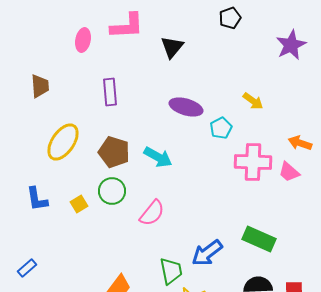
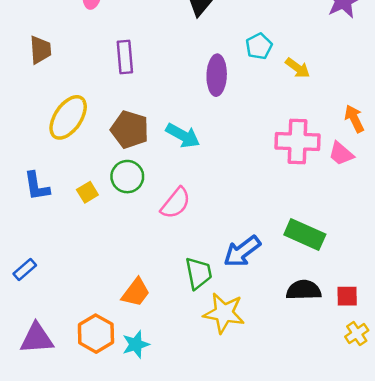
purple ellipse: (186, 107) -> (217, 75), turned 76
cyan pentagon: (221, 128) -> (259, 46), moved
orange arrow: (300, 143) -> (354, 119), turned 45

